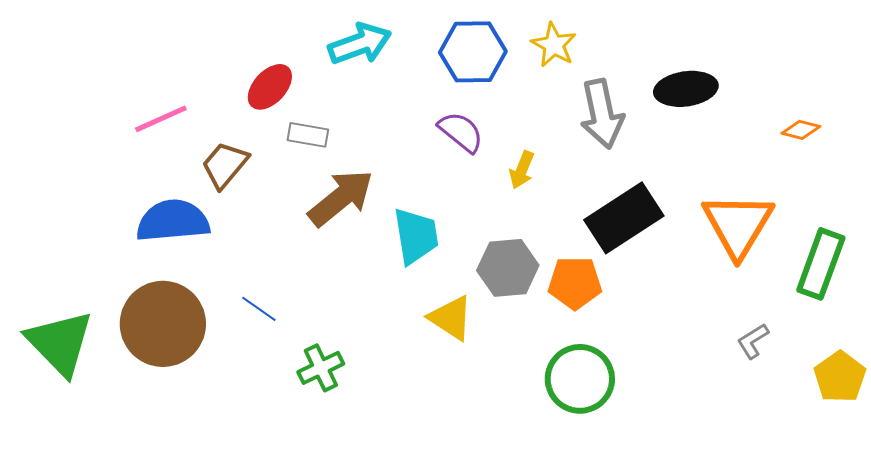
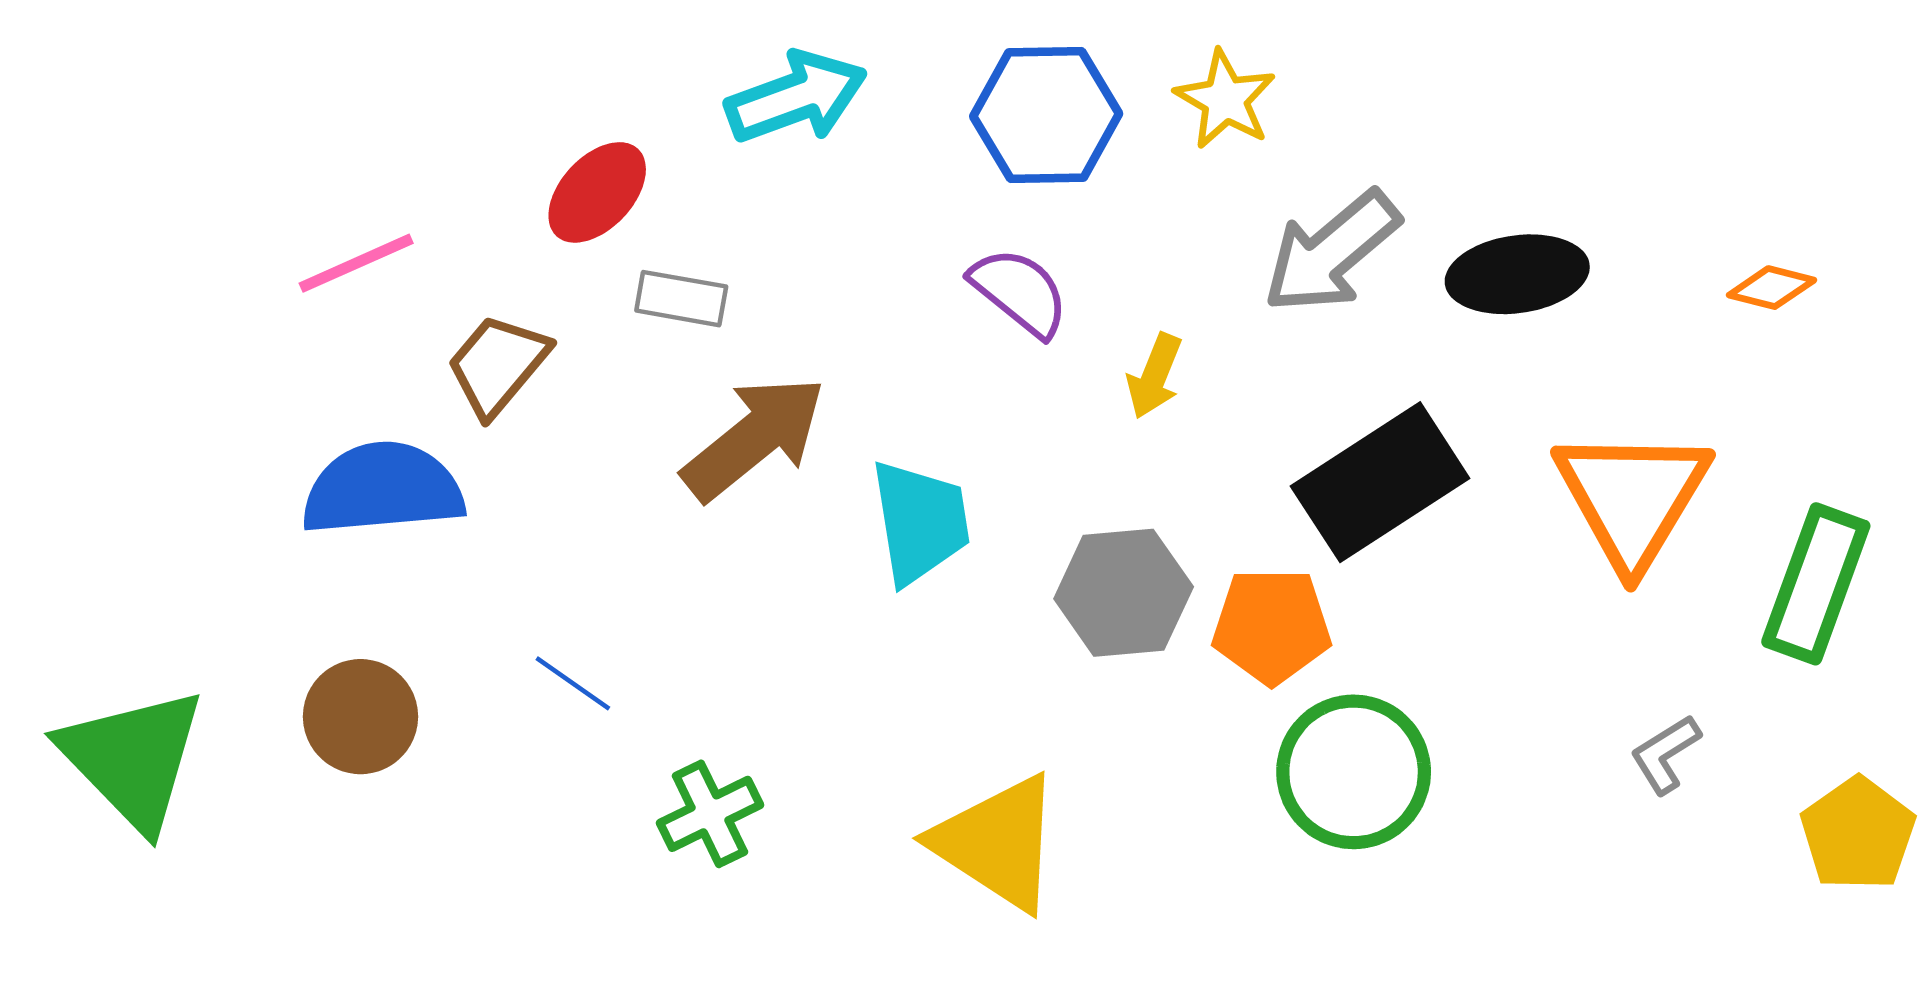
black ellipse: (686, 89) -> (1517, 274), moved
gray arrow: (602, 114) -> (1331, 252), turned 62
yellow triangle: (451, 318) -> (997, 843), moved, size x1.4
brown circle: (163, 324) -> (361, 717), size x0.6
green circle: (580, 379) -> (1354, 772), moved

